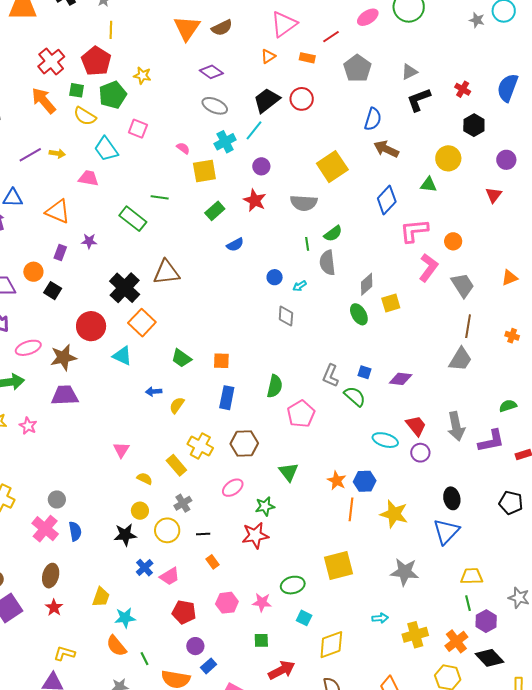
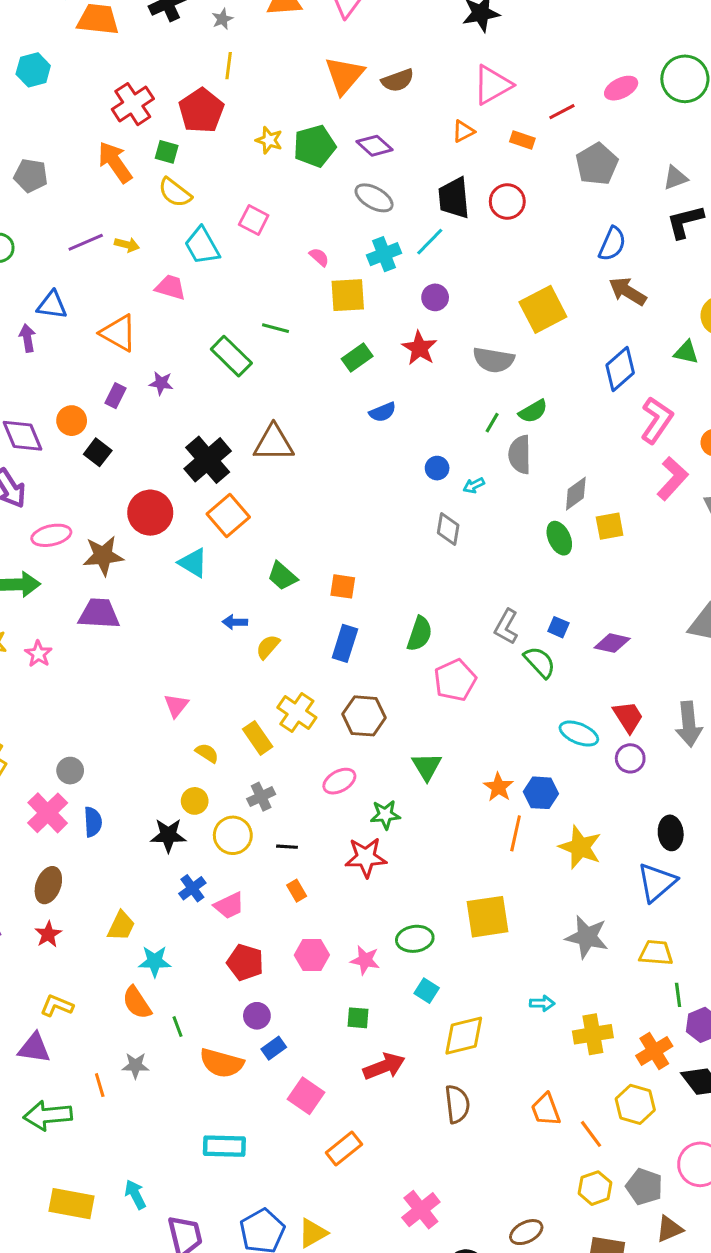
green pentagon: (113, 95) -> (315, 146), moved
black trapezoid: (267, 100) -> (454, 198), turned -64
pink L-shape: (414, 231) -> (657, 420), turned 124
green line: (307, 244) -> (492, 423), turned 32
yellow trapezoid: (472, 576) -> (656, 953), moved

